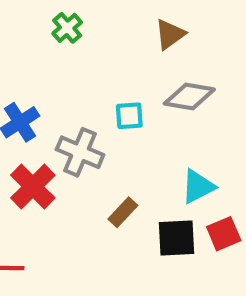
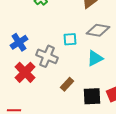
cyan triangle: (198, 187) -> (95, 58), moved

